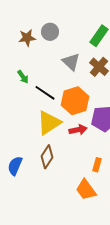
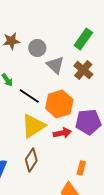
gray circle: (50, 32) -> (37, 48), moved

